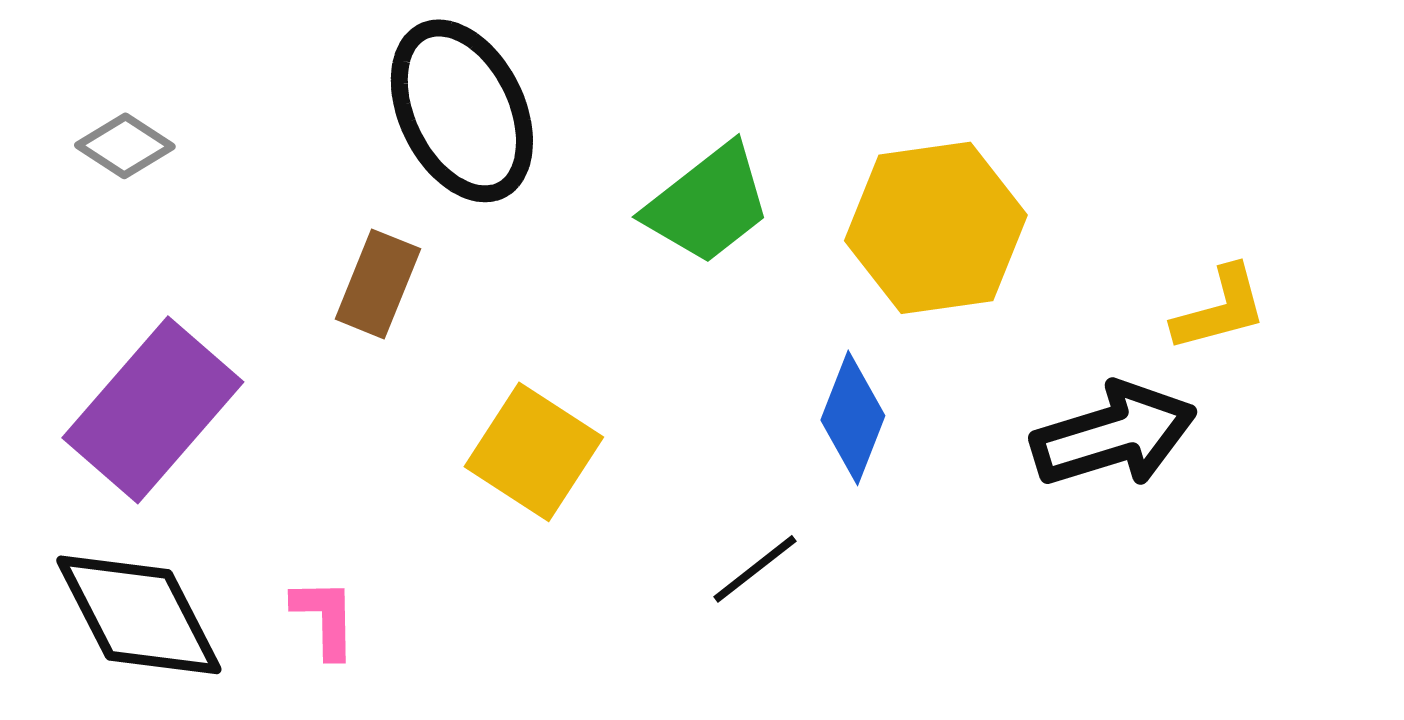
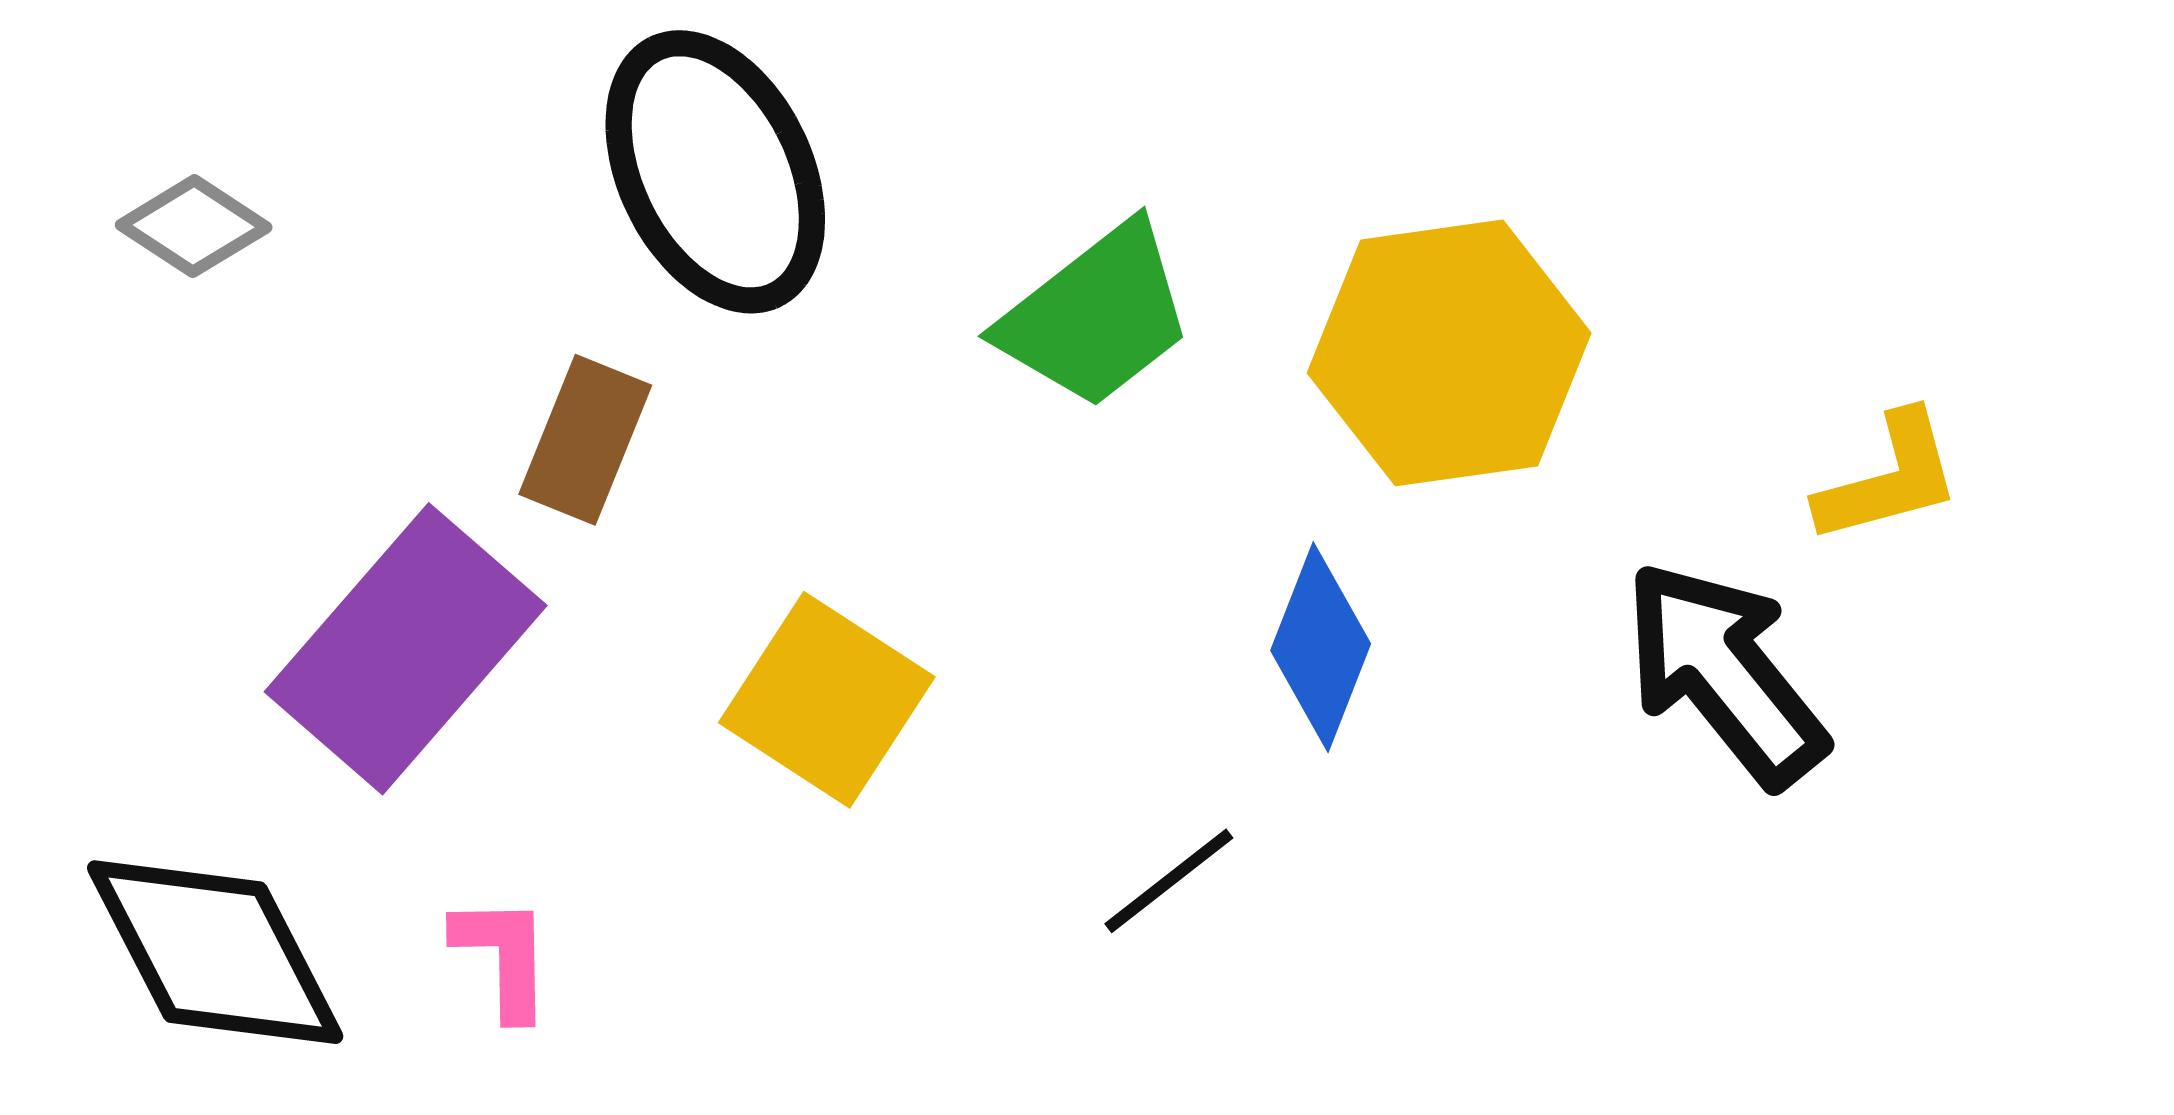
purple rectangle: (153, 410) -> (406, 649), moved
black arrow: (1114, 435) -> (1725, 673), turned -112

